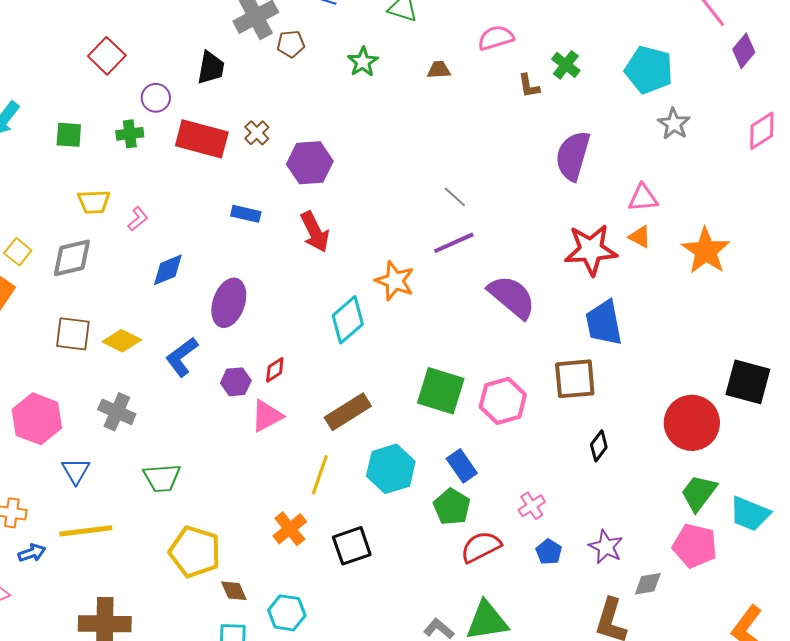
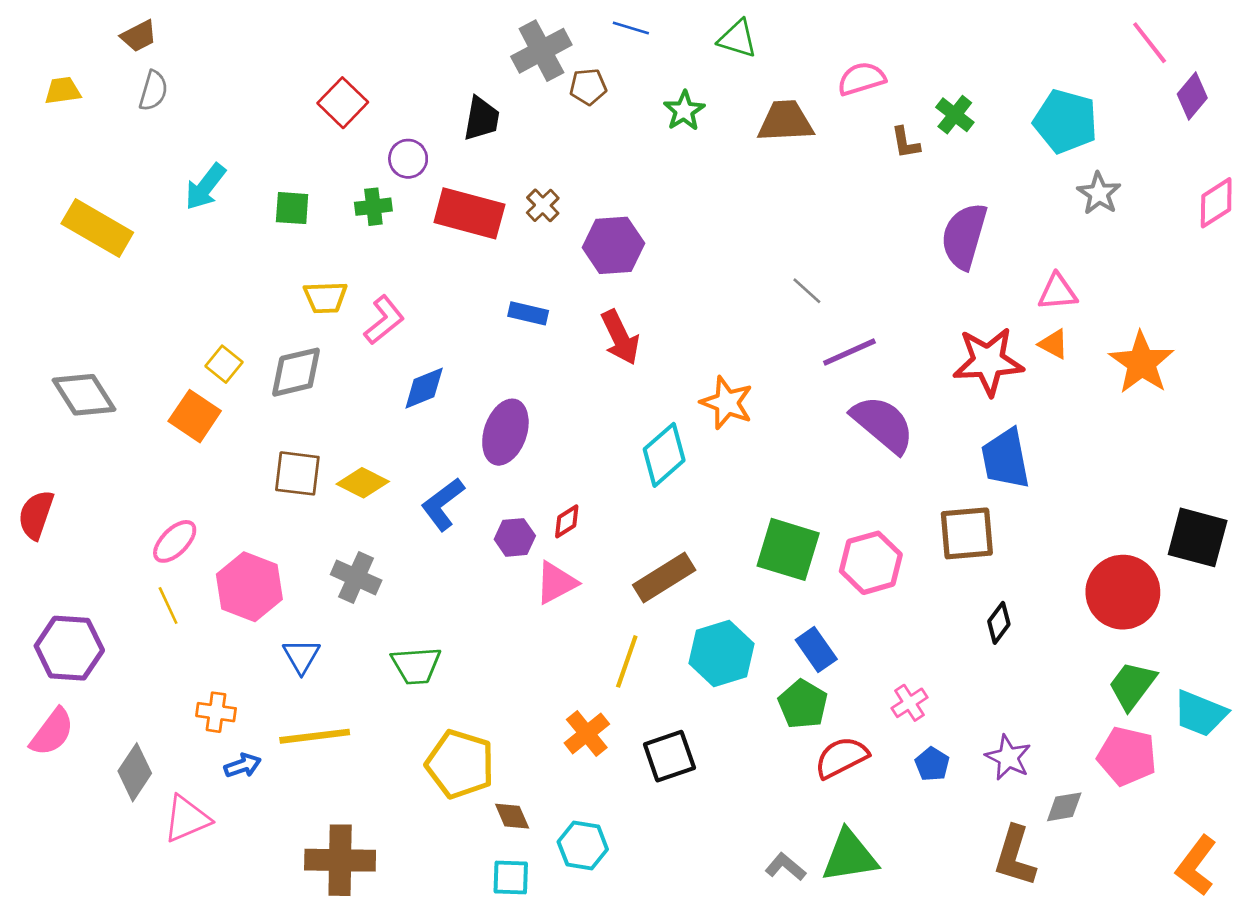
brown trapezoid: (439, 70) -> (785, 121), size x1.8
pink L-shape: (138, 219) -> (384, 320), size x1.5
purple line: (454, 243) -> (849, 352), moved

